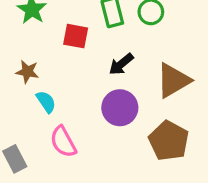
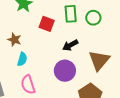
brown triangle: (173, 80) -> (99, 60), turned -30
cyan semicircle: (46, 102) -> (22, 59), turned 40

